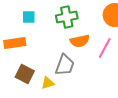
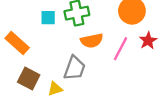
cyan square: (29, 17) -> (48, 18), moved
orange rectangle: (15, 43) -> (17, 43), turned 50

